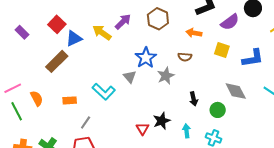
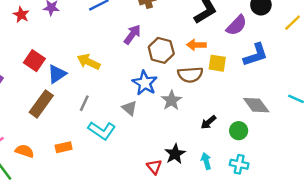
brown hexagon: (158, 19) -> (161, 50), moved
purple arrow: (123, 22) -> (132, 34), moved
yellow square: (222, 50) -> (217, 63), moved
brown semicircle: (185, 57) -> (190, 75), size x1.5
blue L-shape: (253, 58) -> (256, 55), moved
orange semicircle: (37, 98) -> (25, 151), turned -35
black arrow: (194, 99) -> (208, 122), turned 72
gray line: (86, 123) -> (84, 103), moved

